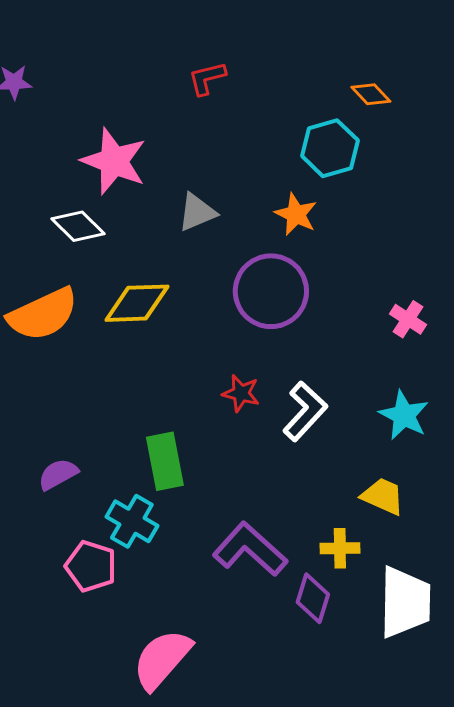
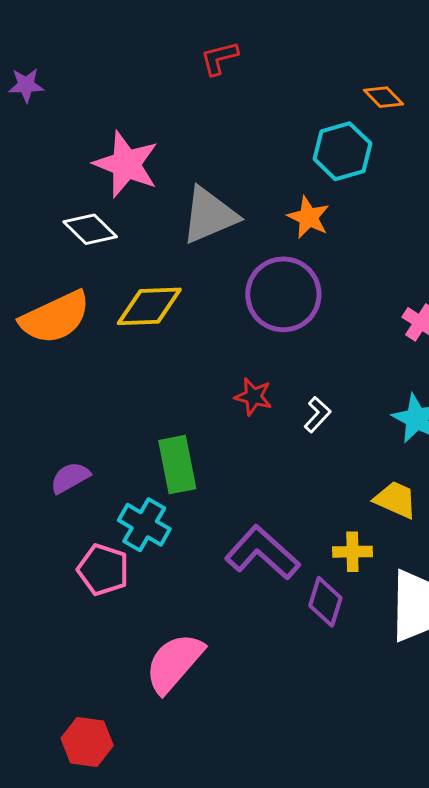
red L-shape: (207, 78) -> (219, 58), moved
gray triangle: (197, 212) -> (209, 215), size x1.5
white L-shape: (305, 411) -> (317, 415), size x0.6

